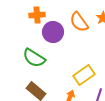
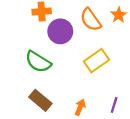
yellow rectangle: (84, 75) -> (96, 61), moved

